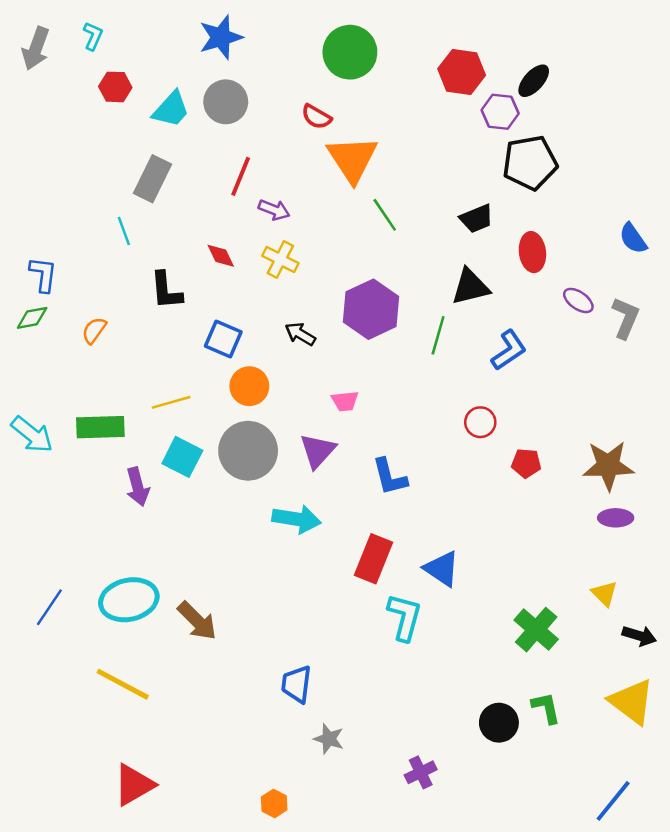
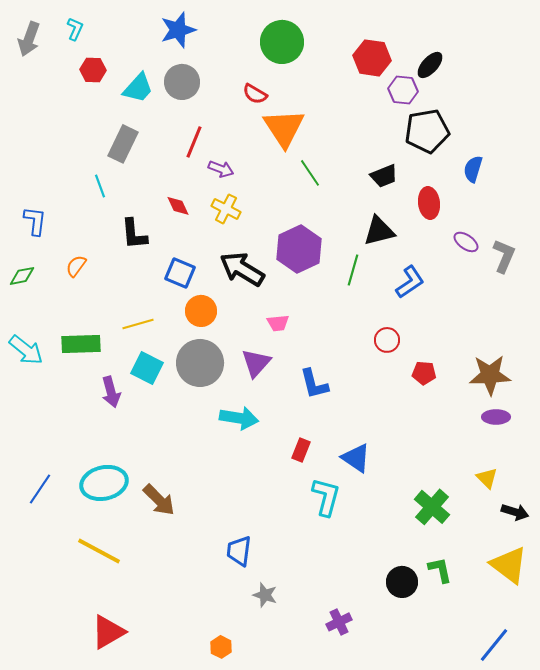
blue semicircle: (633, 238) -> (473, 169), moved, turned 52
green diamond: (32, 318) -> (22, 276), moved
black arrow: (300, 334) -> (242, 269), size x1.8
red rectangle: (373, 559) -> (301, 450), size x0.6

